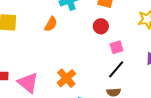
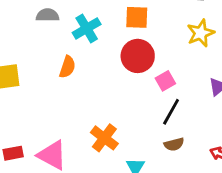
red circle: (101, 26) -> (138, 56), size x1.5

